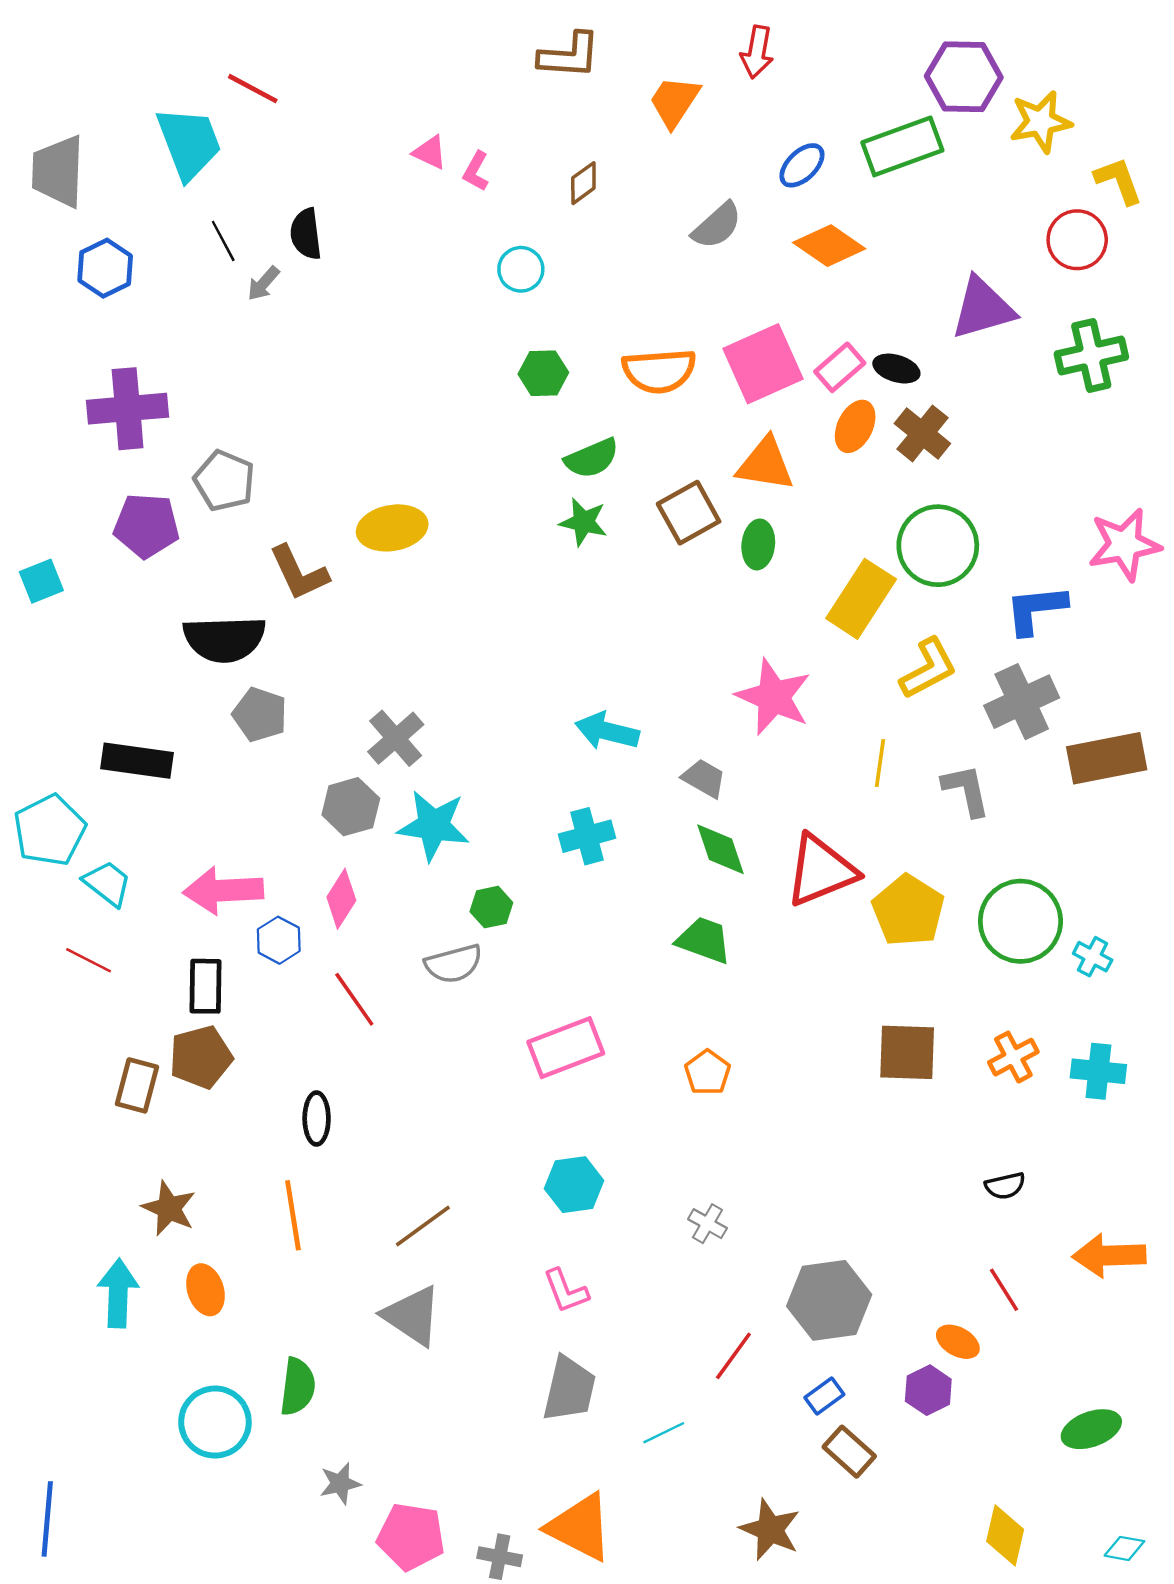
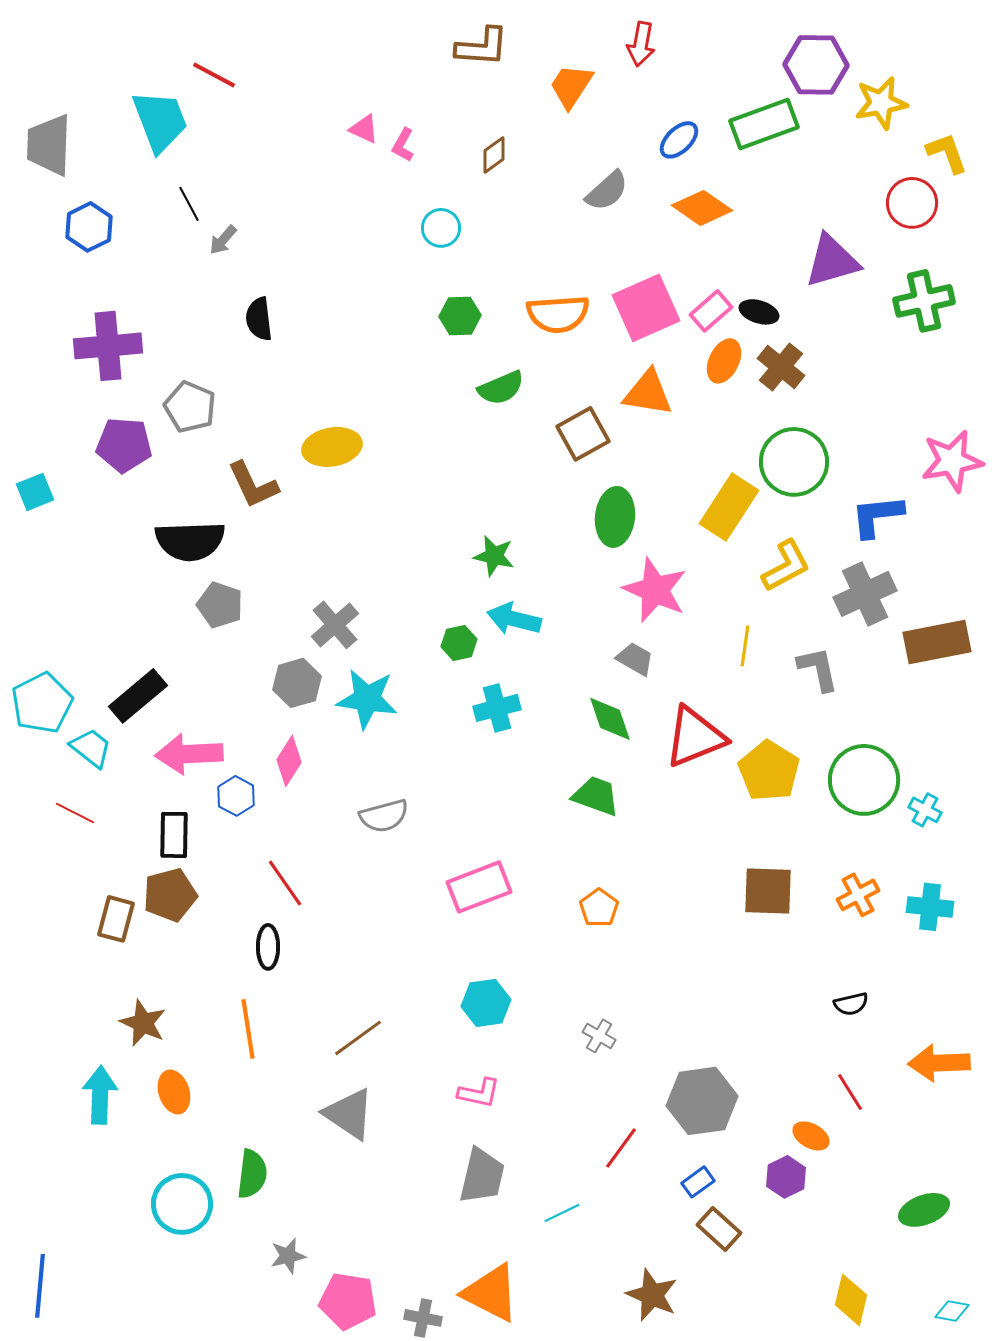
black semicircle: (306, 234) -> (259, 319), moved
green star: (583, 522) -> (494, 556), moved
green ellipse: (758, 544) -> (615, 517), moved, size x1.4
black rectangle: (137, 761) -> (138, 696), moved, turned -48
gray trapezoid: (704, 778) -> (635, 659), moved
green hexagon: (491, 907) -> (459, 643), moved
red line: (354, 999) -> (285, 883), moved
pink L-shape: (566, 1291) -> (479, 1093), turned -57

